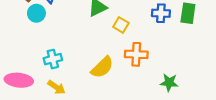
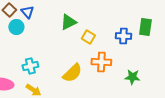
blue cross: (161, 13) -> (123, 36), moved
green star: (169, 83) -> (132, 77), moved

